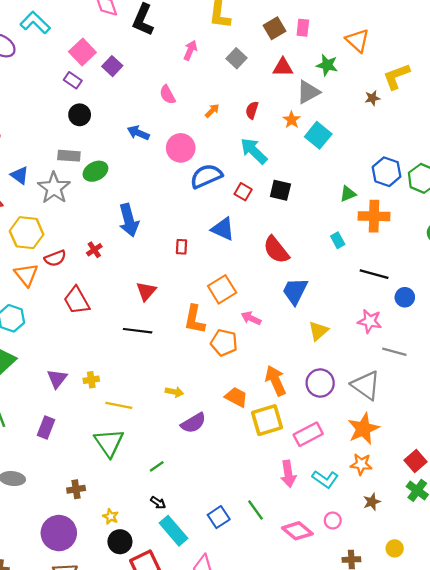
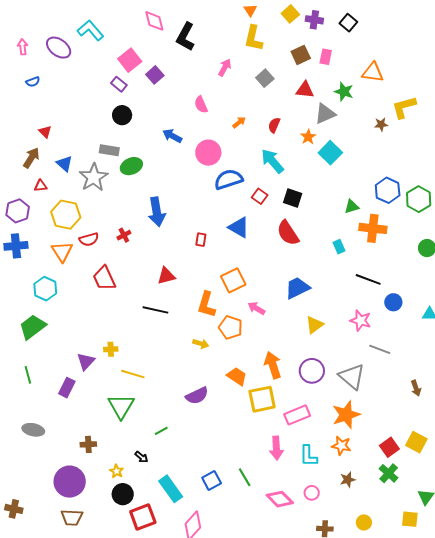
orange triangle: (358, 40) -> (373, 72), turned -40
red semicircle: (276, 250) -> (288, 233), moved
red triangle: (146, 291) -> (166, 276), turned 30
blue trapezoid: (295, 291) -> (297, 288), turned 32
purple triangle: (57, 379) -> (86, 361), moved
yellow arrow: (174, 392) -> (201, 344), moved
cyan L-shape: (325, 479) -> (308, 456), turned 50
black arrow: (158, 503) -> (141, 457), moved

